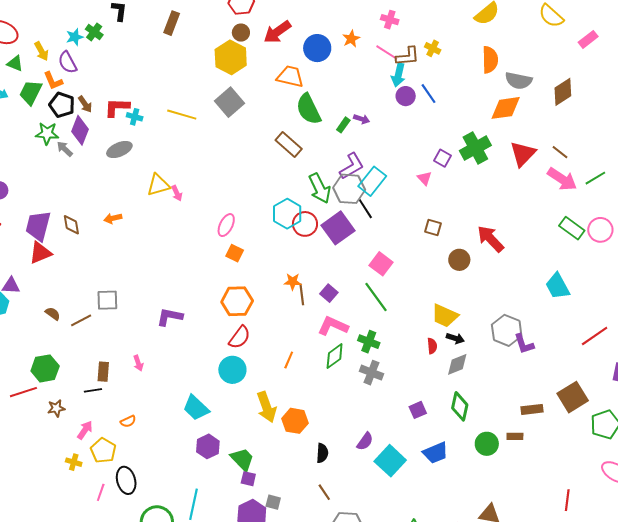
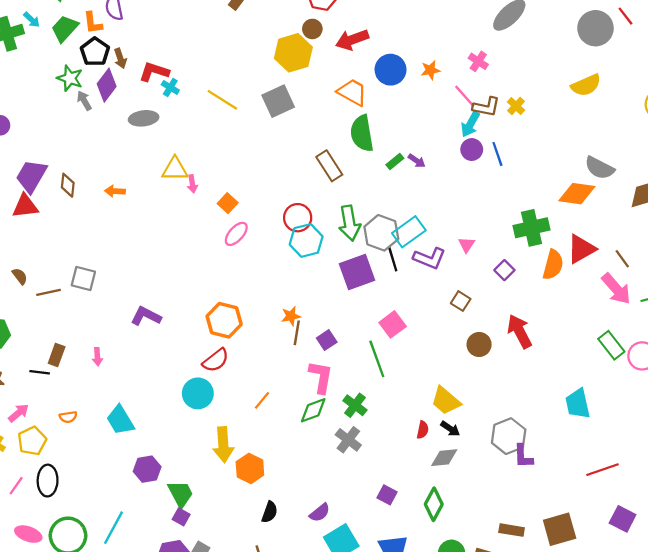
orange semicircle: (490, 60) -> (553, 265), moved
purple square: (443, 158) -> (504, 270), moved
purple L-shape: (352, 166) -> (429, 258), moved, turned 36
red circle: (305, 224) -> (298, 218), moved
orange square: (235, 253) -> (228, 203), moved
orange star: (293, 282) -> (291, 316), turned -30
pink L-shape: (333, 326) -> (321, 377), turned 60
cyan trapezoid: (196, 408) -> (120, 420), moved
purple square: (418, 410) -> (387, 495), turned 36

